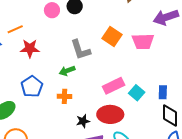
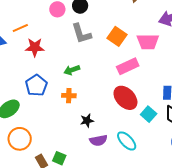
gray L-shape: (80, 50) -> (81, 34), moved
pink rectangle: (114, 86) -> (128, 66), moved
cyan square: (137, 93) -> (149, 114), moved
red ellipse: (110, 114) -> (125, 98), moved, turned 45

